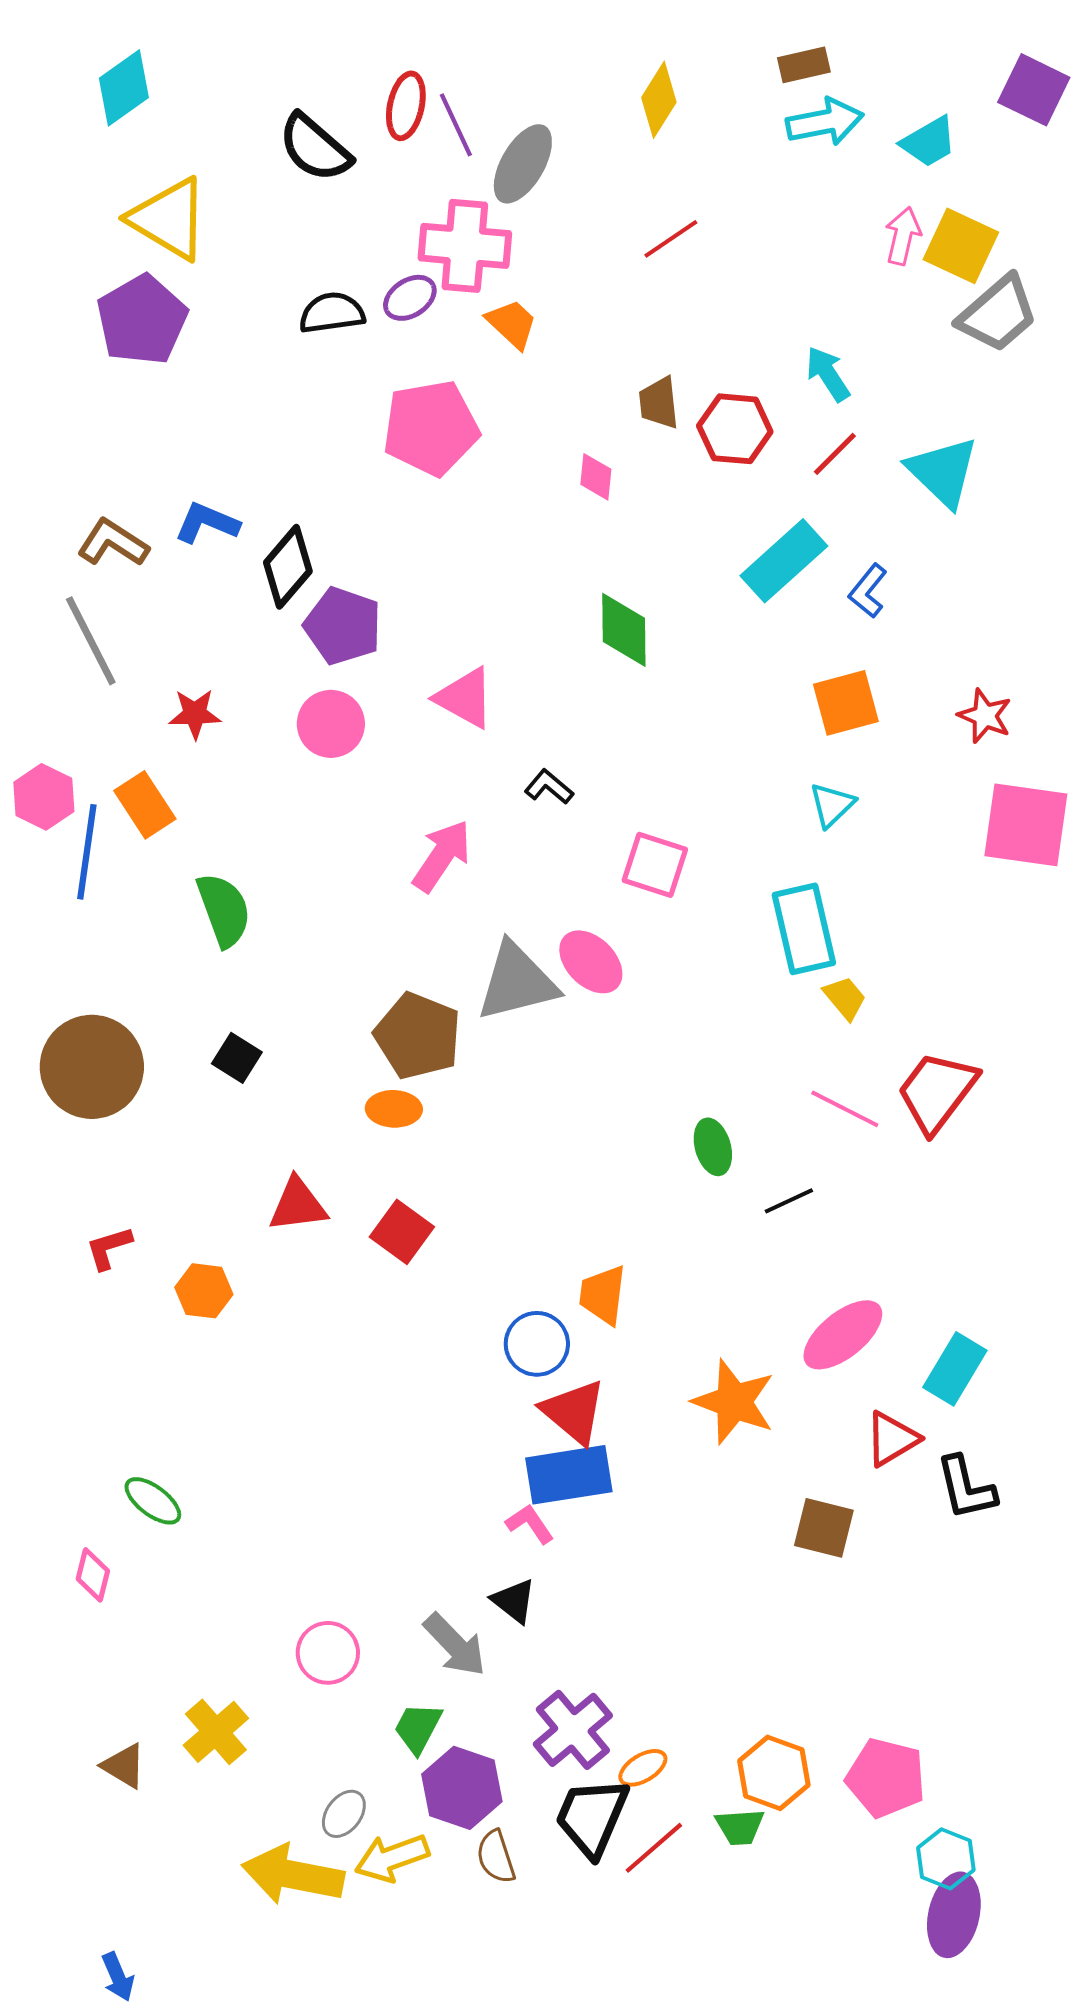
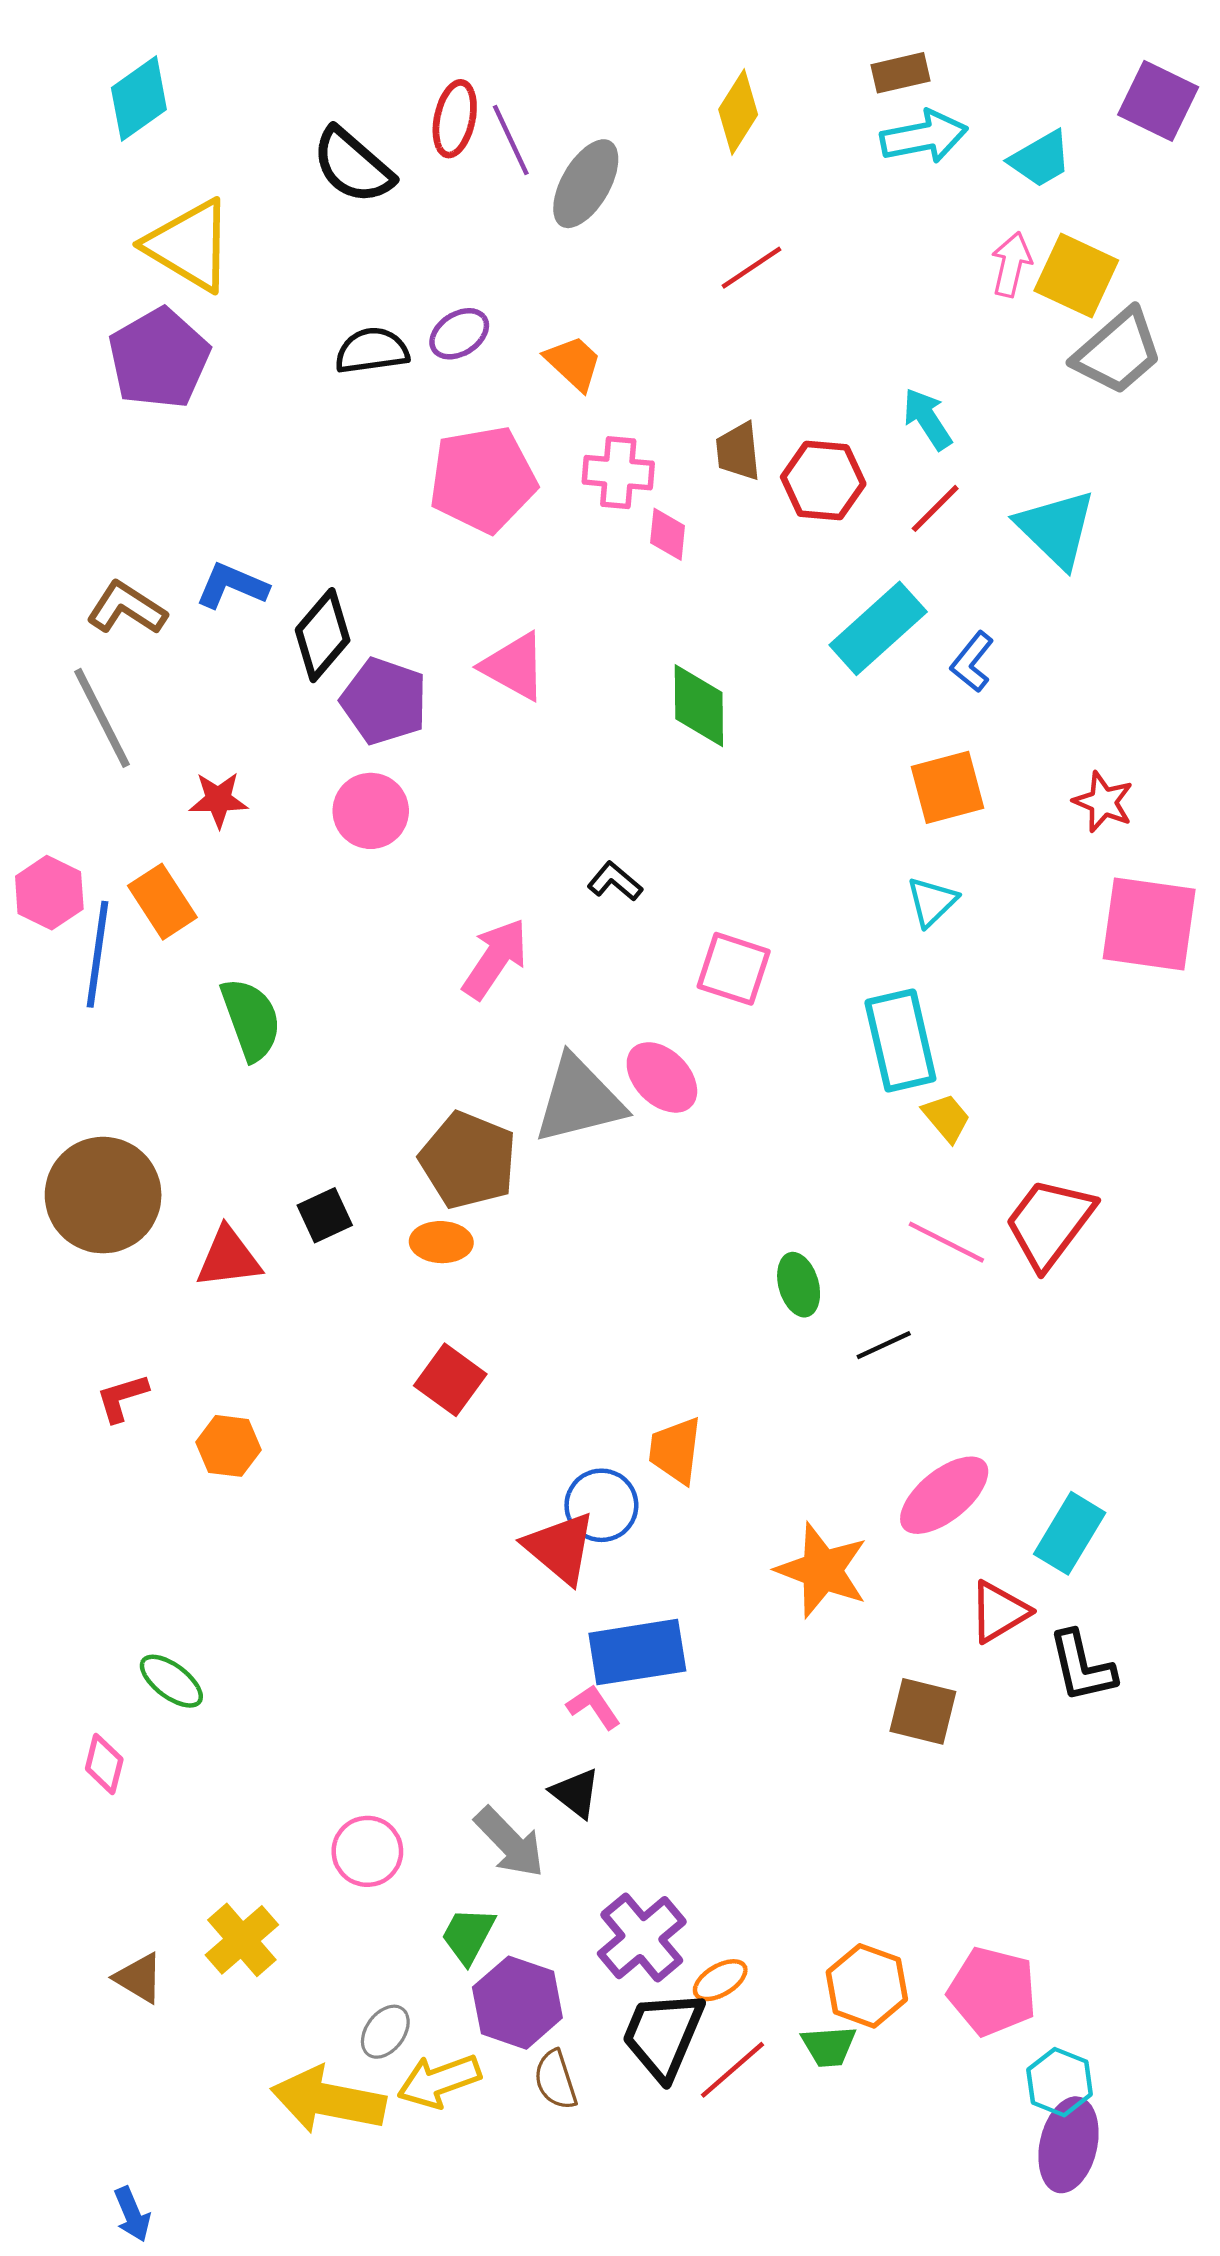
pink cross: (465, 246) -> (618, 473), moved, size x0.7
pink triangle: (465, 698) -> (514, 666), moved
black square: (237, 1058) -> (325, 1215), moved, turned 33
red triangle: (298, 1205) -> (228, 1258), moved
red triangle: (574, 1412) -> (560, 1548), moved

